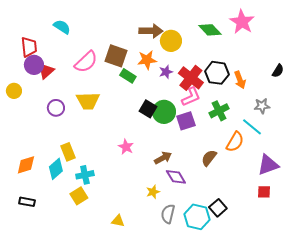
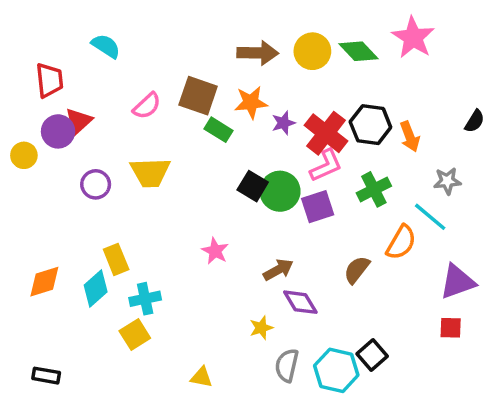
yellow circle: (171, 41) -> (312, 51), moved
pink semicircle: (86, 62) -> (147, 106), size x0.7
purple circle: (34, 65) -> (58, 131), moved
black rectangle: (27, 202) -> (46, 376), moved

